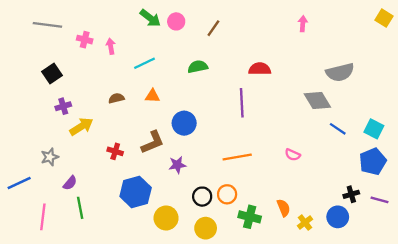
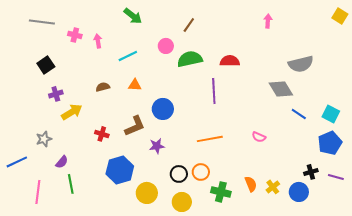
pink circle: (176, 21) -> (166, 46), moved
green semicircle: (198, 67) -> (190, 59), moved, size x1.4
yellow cross: (305, 223) -> (273, 187), moved

